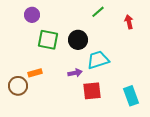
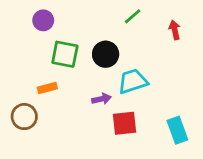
orange rectangle: (35, 73) -> (47, 88), moved

